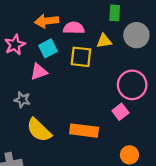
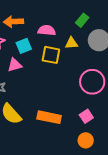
green rectangle: (115, 13) -> (82, 20), turned 32
orange arrow: (47, 21) -> (13, 22), moved
pink square: (120, 112) -> (86, 116), moved

